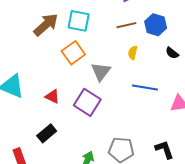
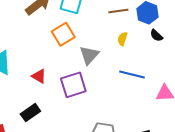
black semicircle: (172, 53) -> (156, 35), moved
purple square: (87, 102) -> (73, 85), turned 36

